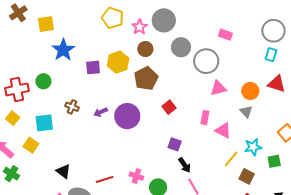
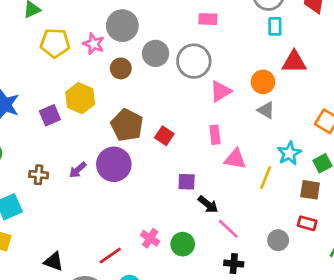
brown circle: (145, 49) -> (121, 68), moved
brown pentagon: (146, 78) -> (127, 125), moved
pink triangle: (223, 130) -> (235, 159), moved
pink cross: (136, 176) -> (150, 238), turned 32
brown square: (247, 176) -> (310, 190), moved

